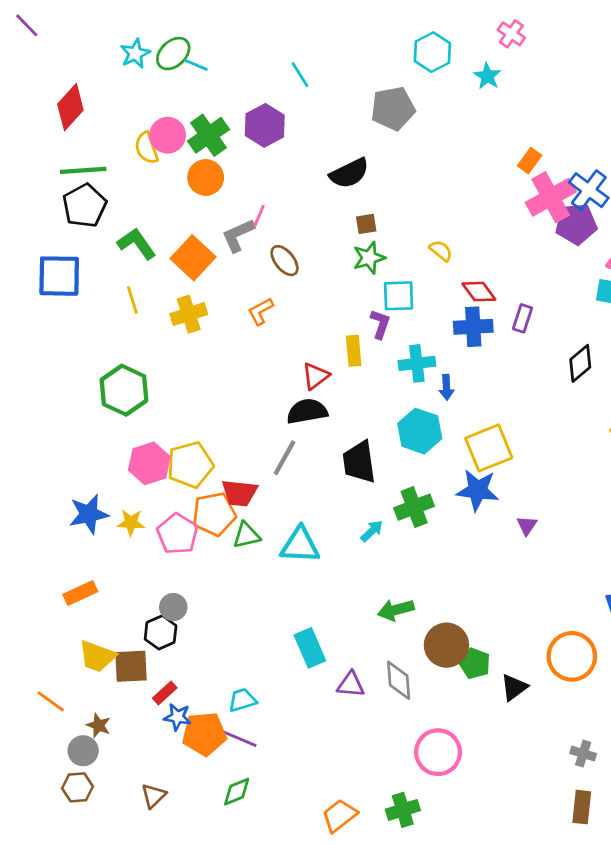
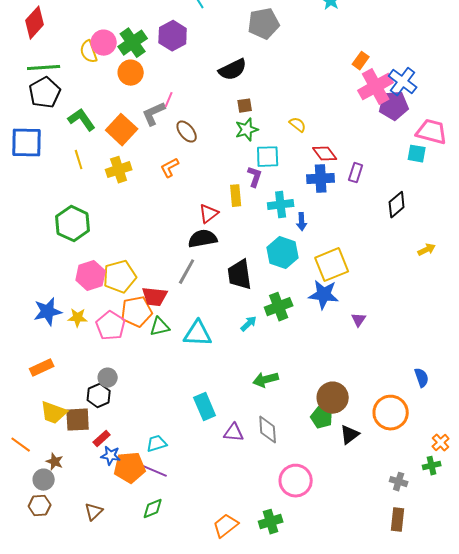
brown circle: (446, 645) -> (333, 398), moved

